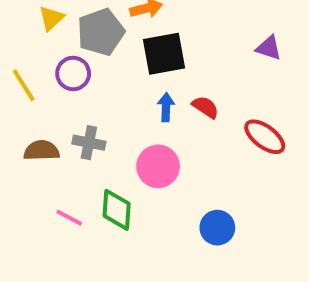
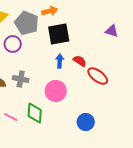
gray pentagon: (101, 32) -> (27, 23), turned -30
red ellipse: (265, 137) -> (98, 76), moved

